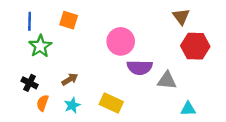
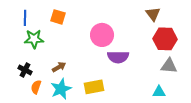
green star: (40, 46) -> (34, 39), turned 30
gray triangle: (167, 80) -> (169, 66), moved
yellow rectangle: (111, 103) -> (94, 87), turned -36
cyan star: (72, 105) -> (61, 89), size x1.5

